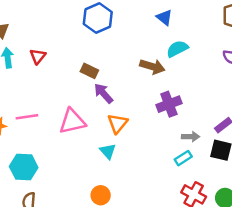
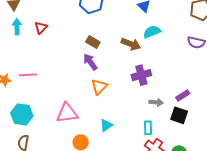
brown rectangle: (89, 71) -> (93, 42), moved
pink triangle: (72, 121) -> (67, 113), moved
cyan triangle: (108, 151) -> (106, 125), moved, turned 32
cyan rectangle: (183, 158) -> (148, 128), moved, turned -64

